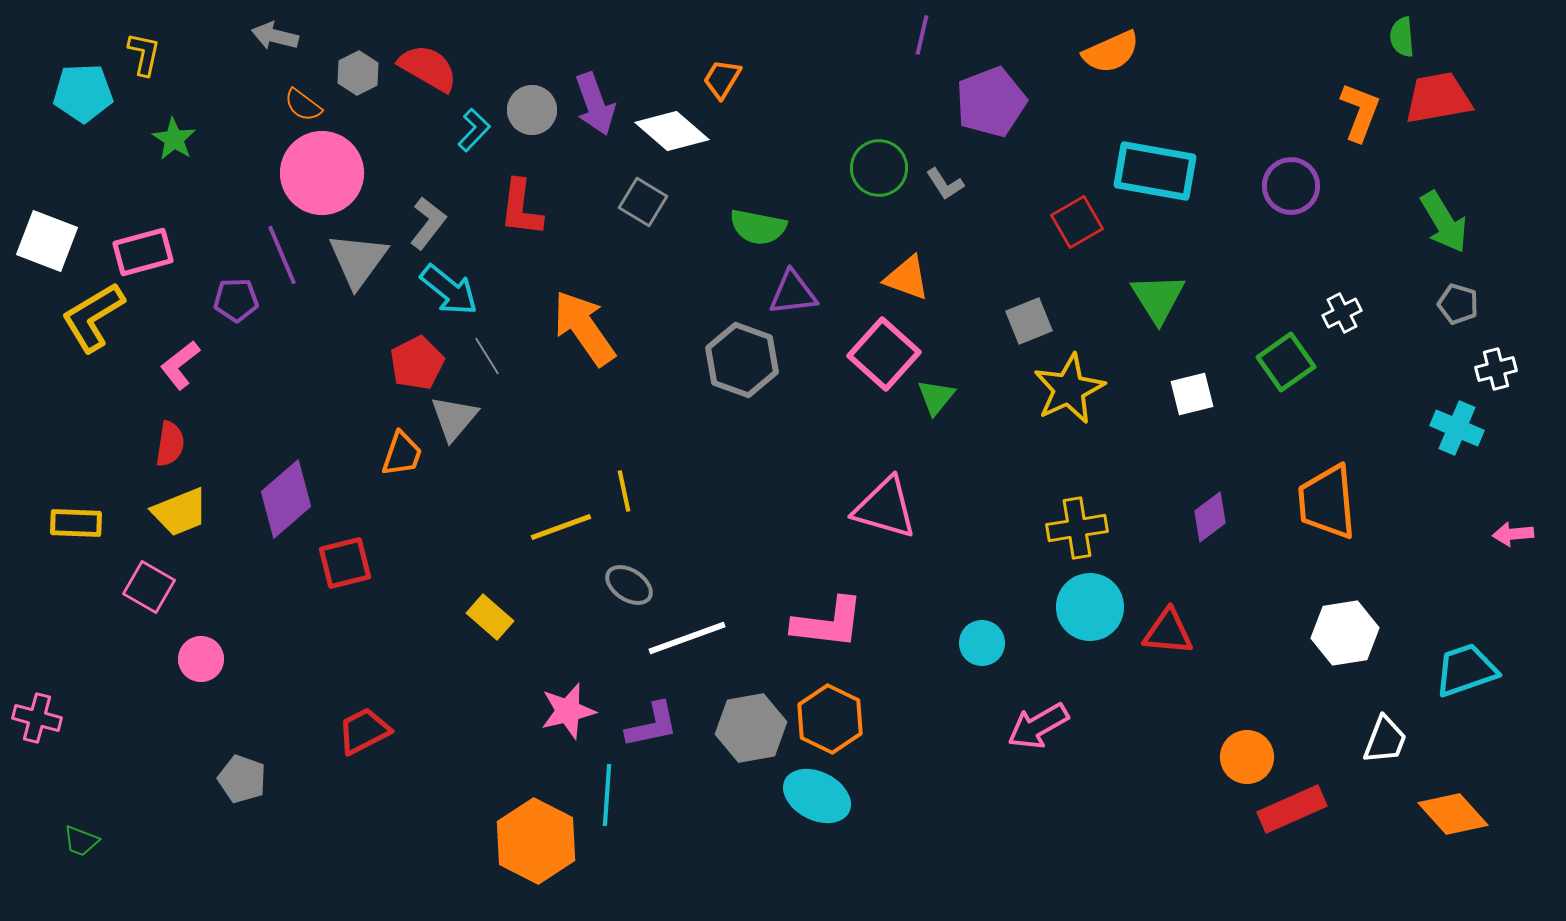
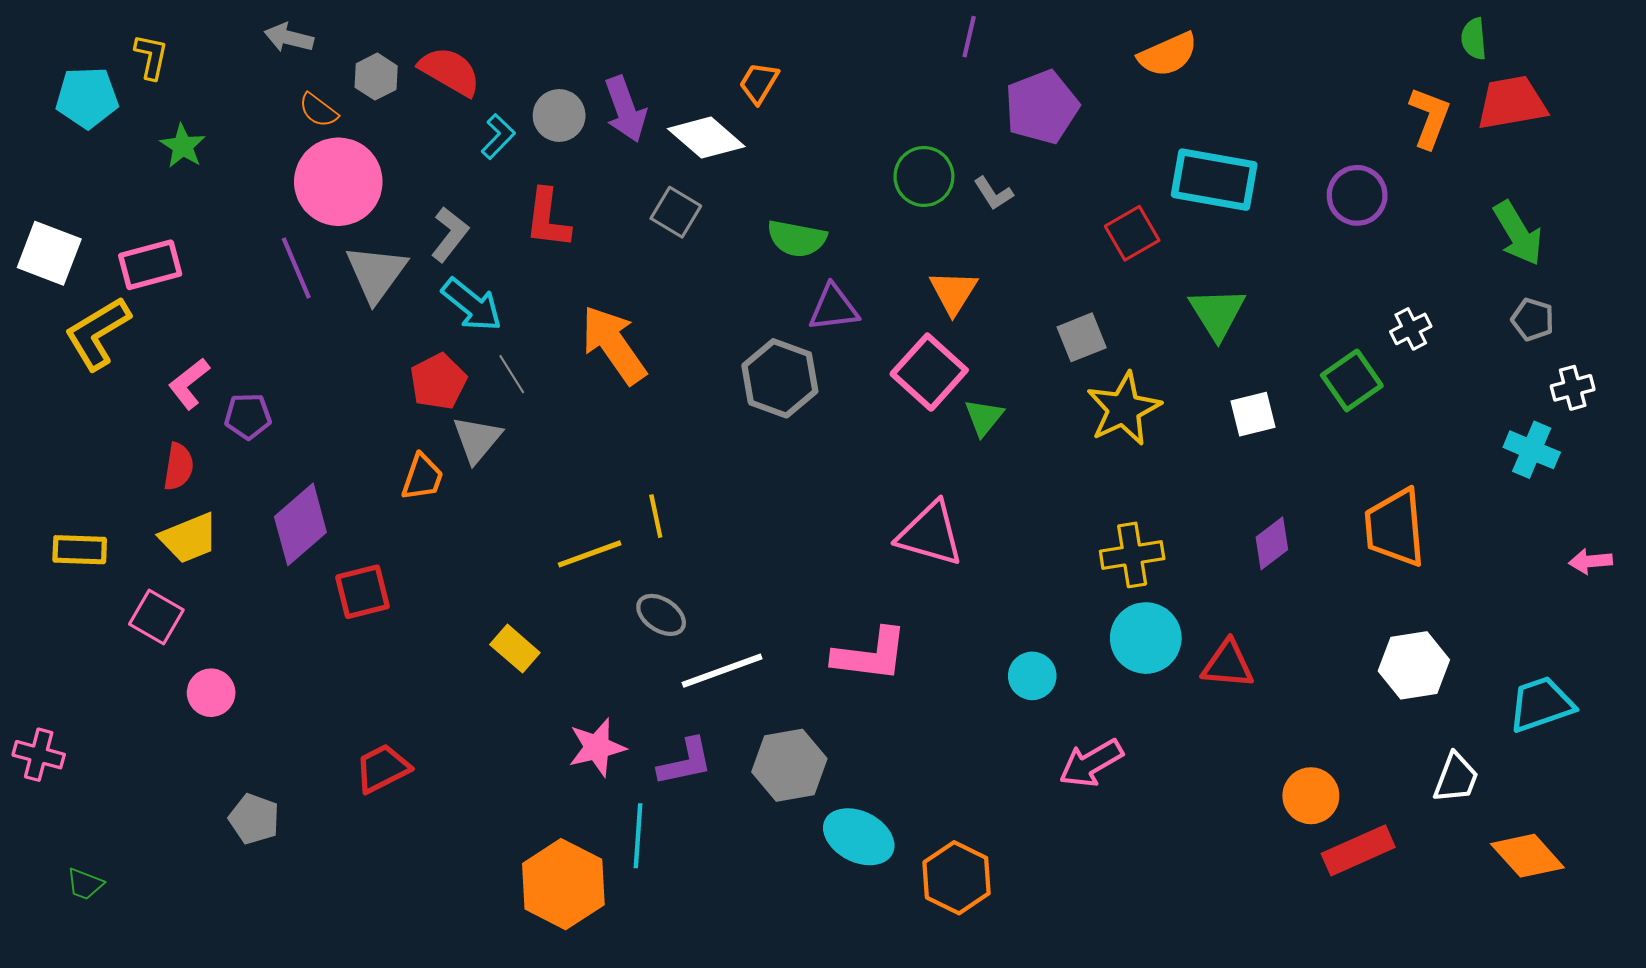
orange triangle: (907, 278) -> (953, 292), turned 42
purple pentagon: (236, 300) -> (248, 416), moved
orange hexagon: (830, 719) -> (957, 878), moved

